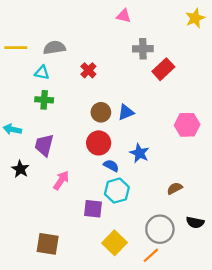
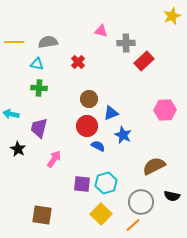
pink triangle: (124, 16) -> (101, 31), moved
blue triangle: (126, 112) -> (111, 113), moved
brown semicircle: (175, 188) -> (154, 166), size x1.6
cyan hexagon: (117, 191) -> (106, 183), moved

